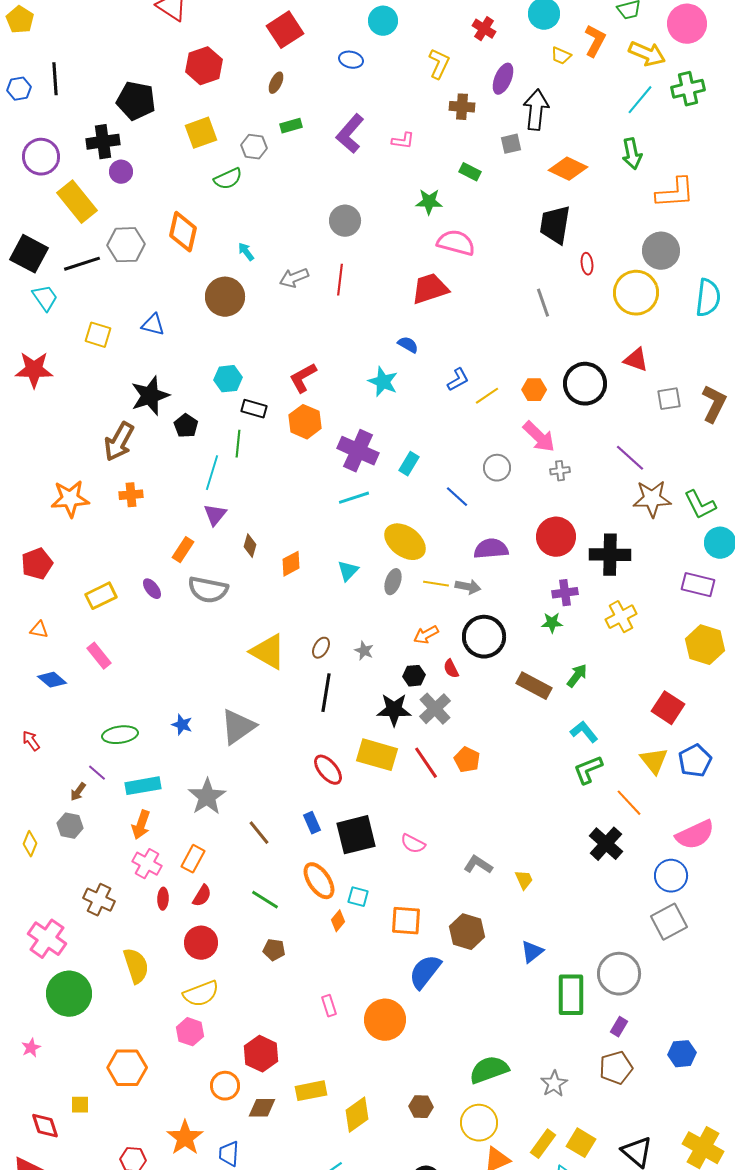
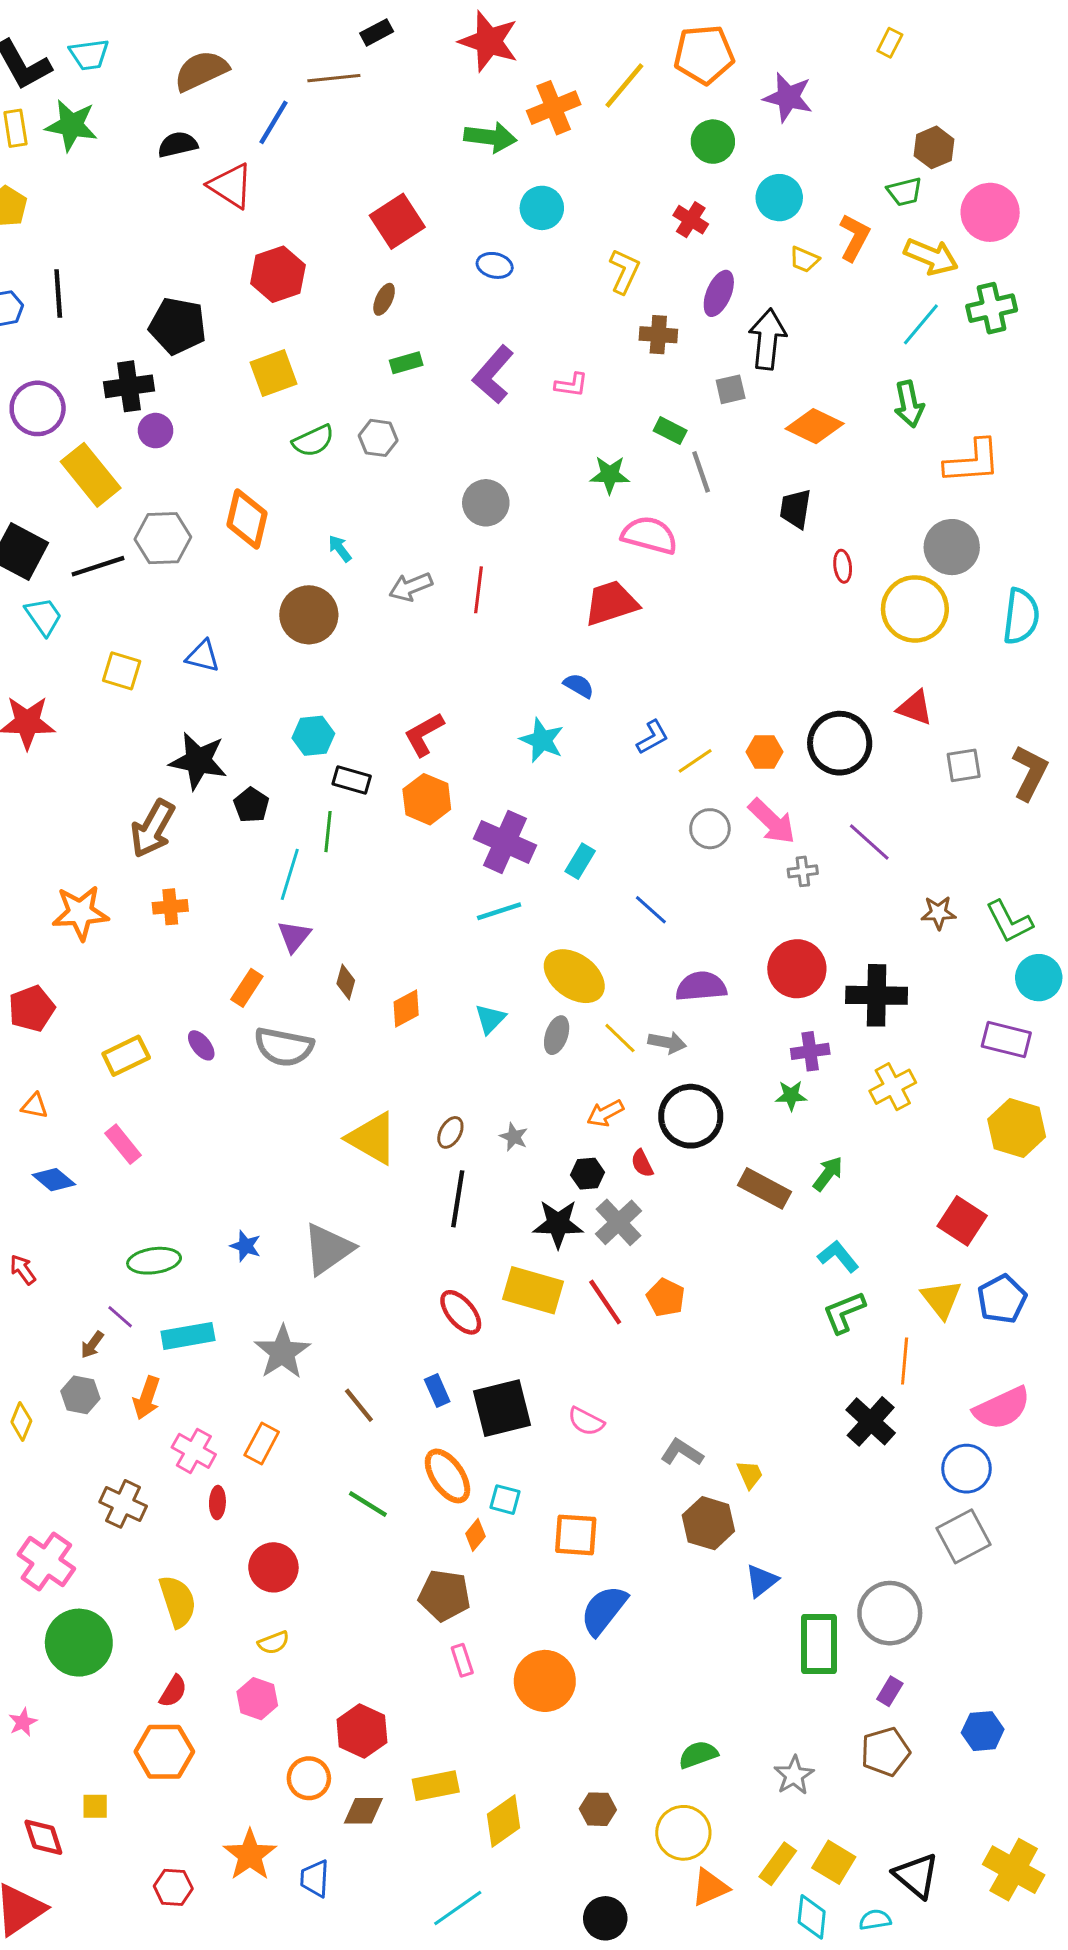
gray hexagon: (254, 147) -> (378, 438), moved
black trapezoid: (555, 225) -> (795, 509), size x0.7
gray line: (543, 303) -> (701, 472), moved
black star: (150, 396) -> (198, 761), turned 30
purple line: (630, 458) -> (869, 842), moved
gray circle: (497, 468) -> (710, 829), moved
brown star: (652, 499) -> (938, 913), size x0.6
yellow line: (436, 584) -> (620, 1038), turned 35
orange line: (629, 803) -> (905, 1361), turned 48
orange arrow: (141, 825) -> (147, 1398), moved
red semicircle: (202, 896) -> (173, 1691), moved
brown hexagon: (467, 932) -> (708, 1523), moved
brown pentagon: (274, 950) -> (445, 1595), moved, size x1.6
yellow semicircle: (201, 994) -> (273, 1643), size x0.6
green semicircle: (489, 1070) -> (698, 1755), size x0.7

